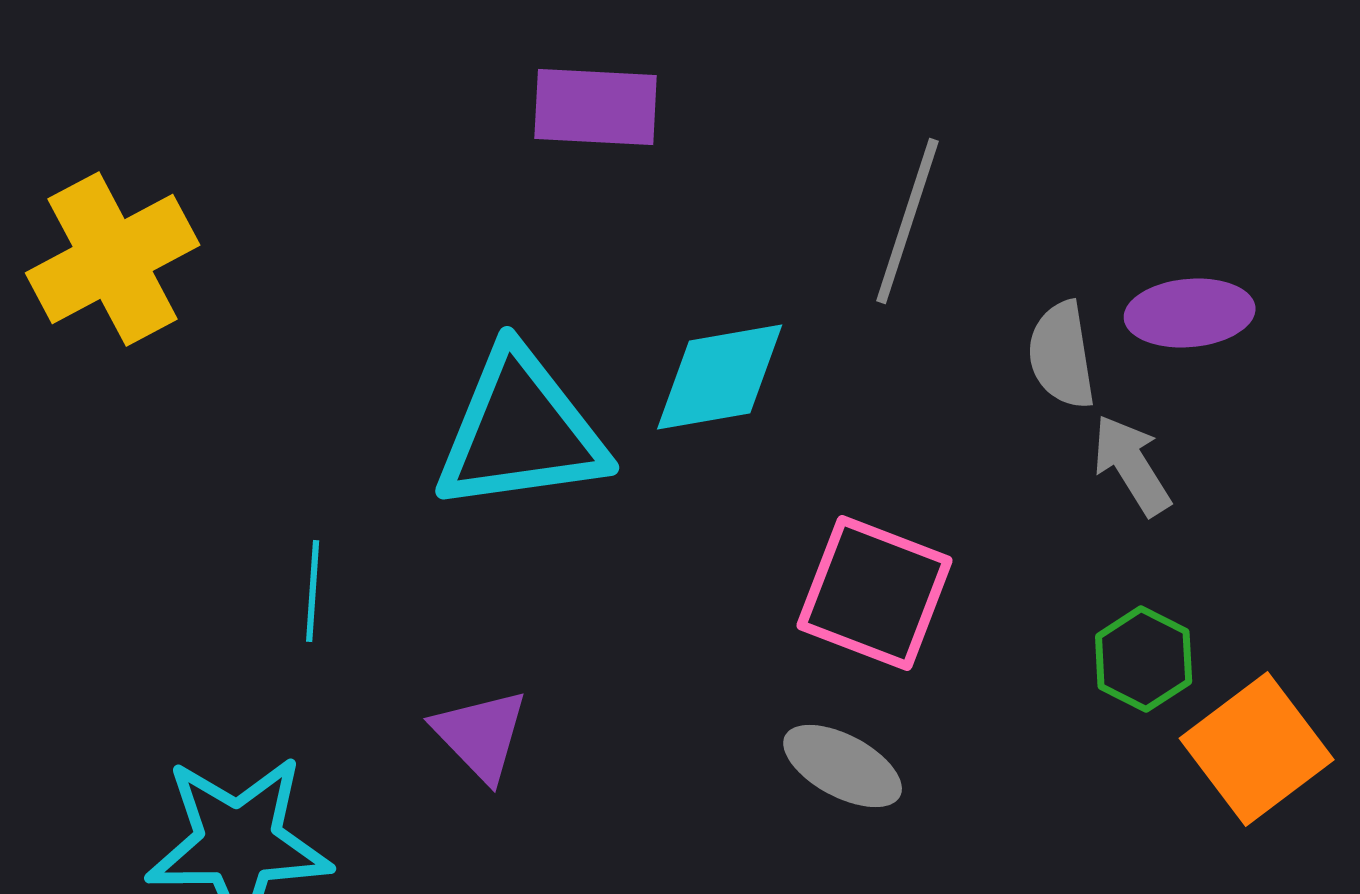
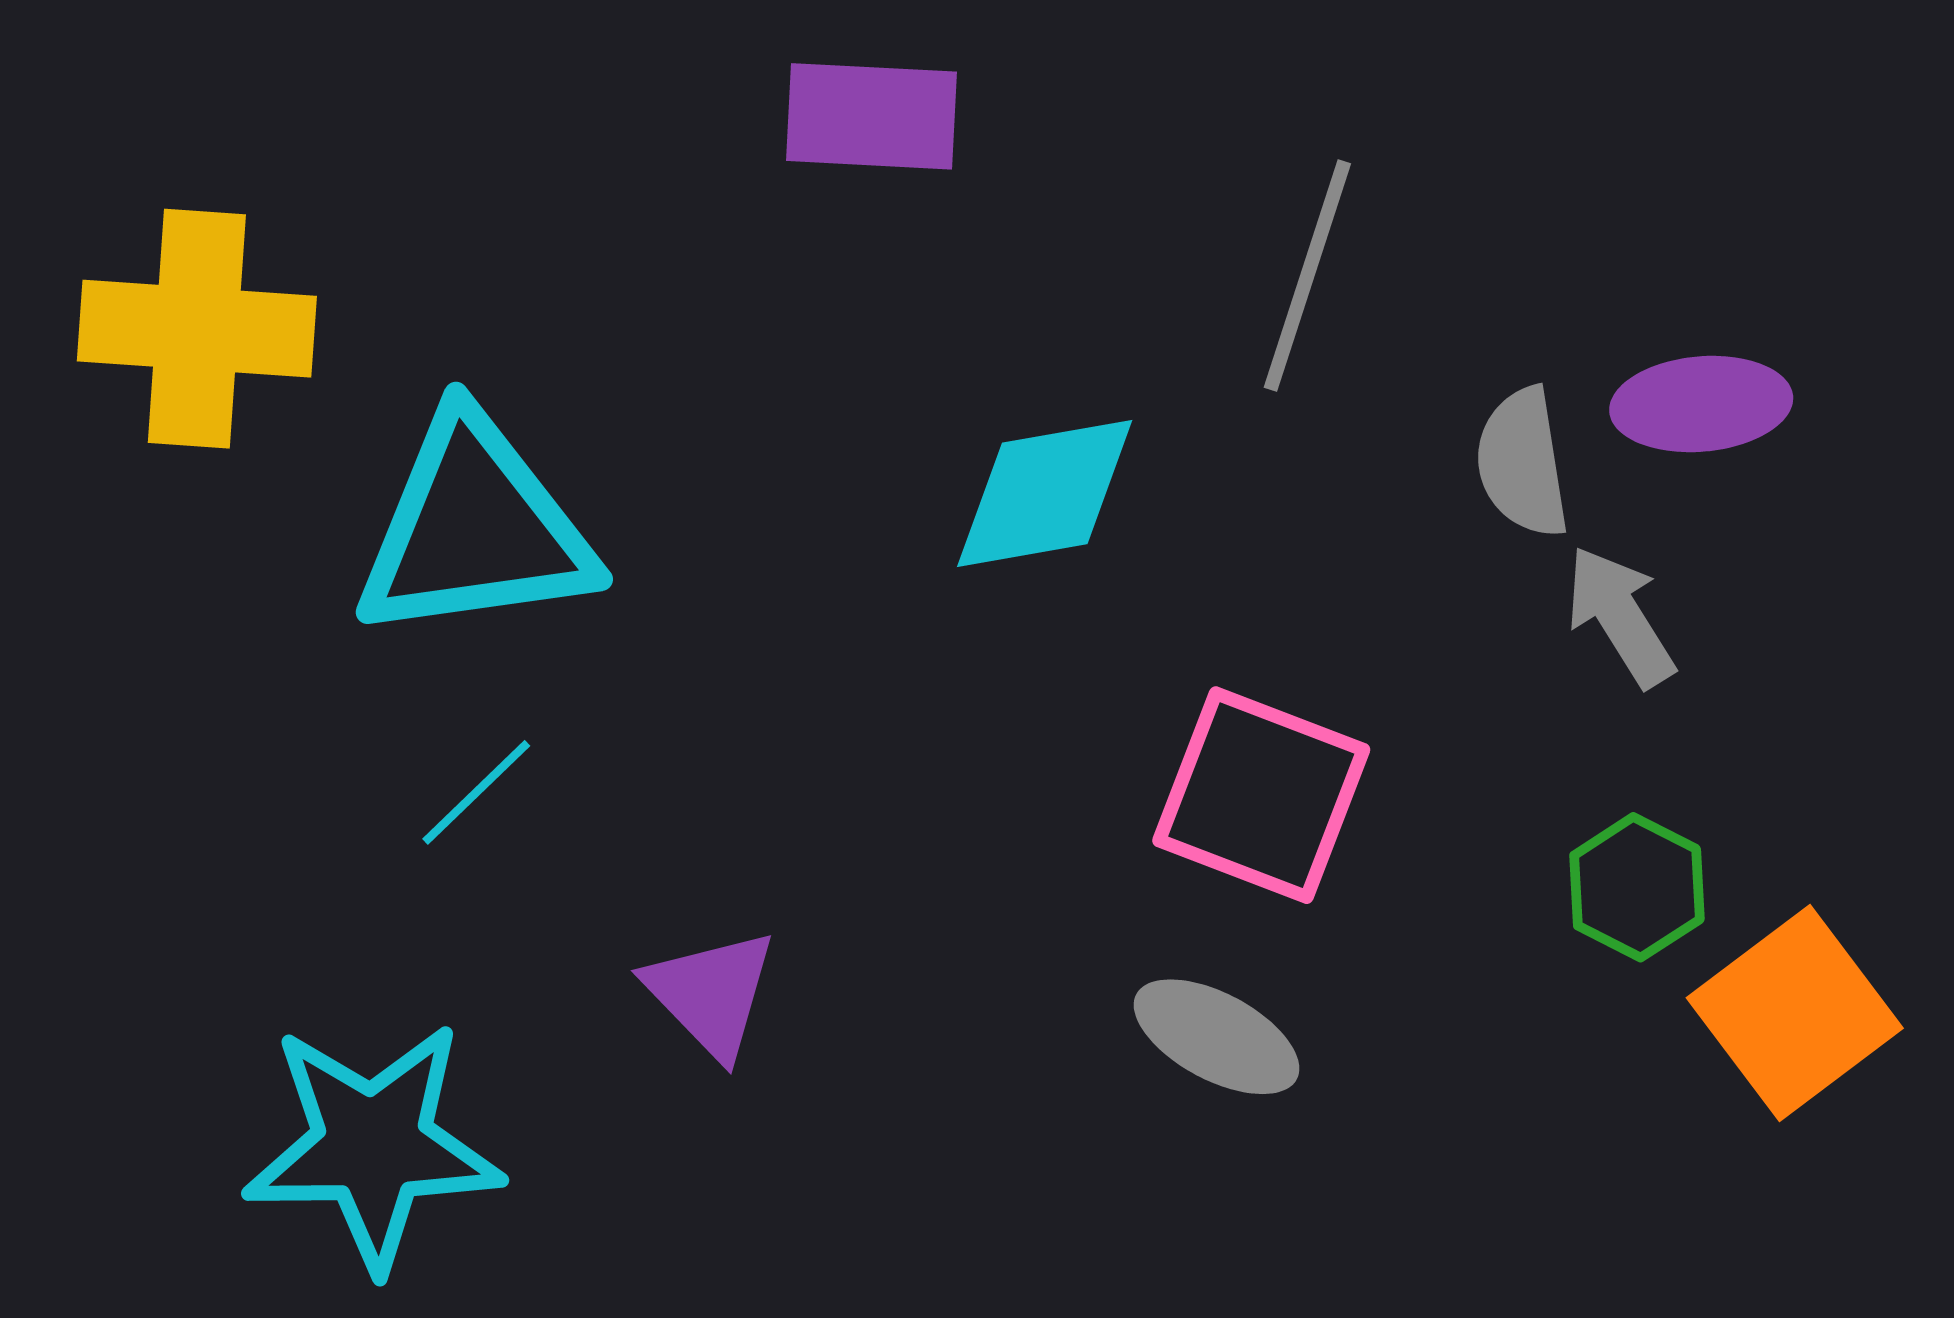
yellow cross: (113, 259) -> (197, 329), turned 32
cyan triangle: (521, 431) -> (475, 528), moved
cyan line: (313, 591) -> (476, 792), turned 42

